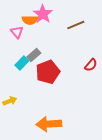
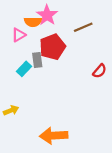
pink triangle: (17, 32) -> (19, 35), turned 40
gray rectangle: (34, 55) -> (37, 60), turned -56
red pentagon: (48, 72) -> (53, 47), moved

